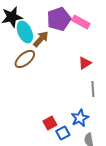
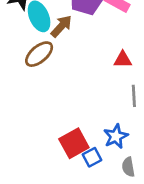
red triangle: (85, 63) -> (123, 60), turned 32
red square: (50, 123) -> (74, 143), size x1.5

